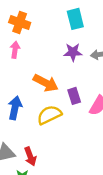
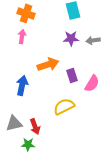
orange arrow: (46, 83) -> (48, 64), turned -45
yellow semicircle: (49, 115) -> (64, 106), moved

